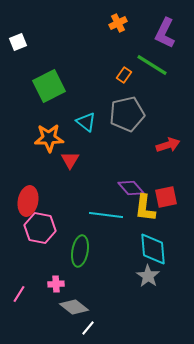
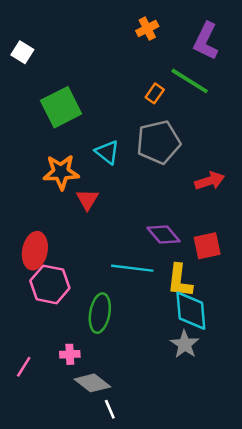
white square: (18, 42) -> (22, 52), turned -36
yellow L-shape: (145, 208) -> (180, 281), moved
white line: (88, 328) -> (110, 409), turned -63

